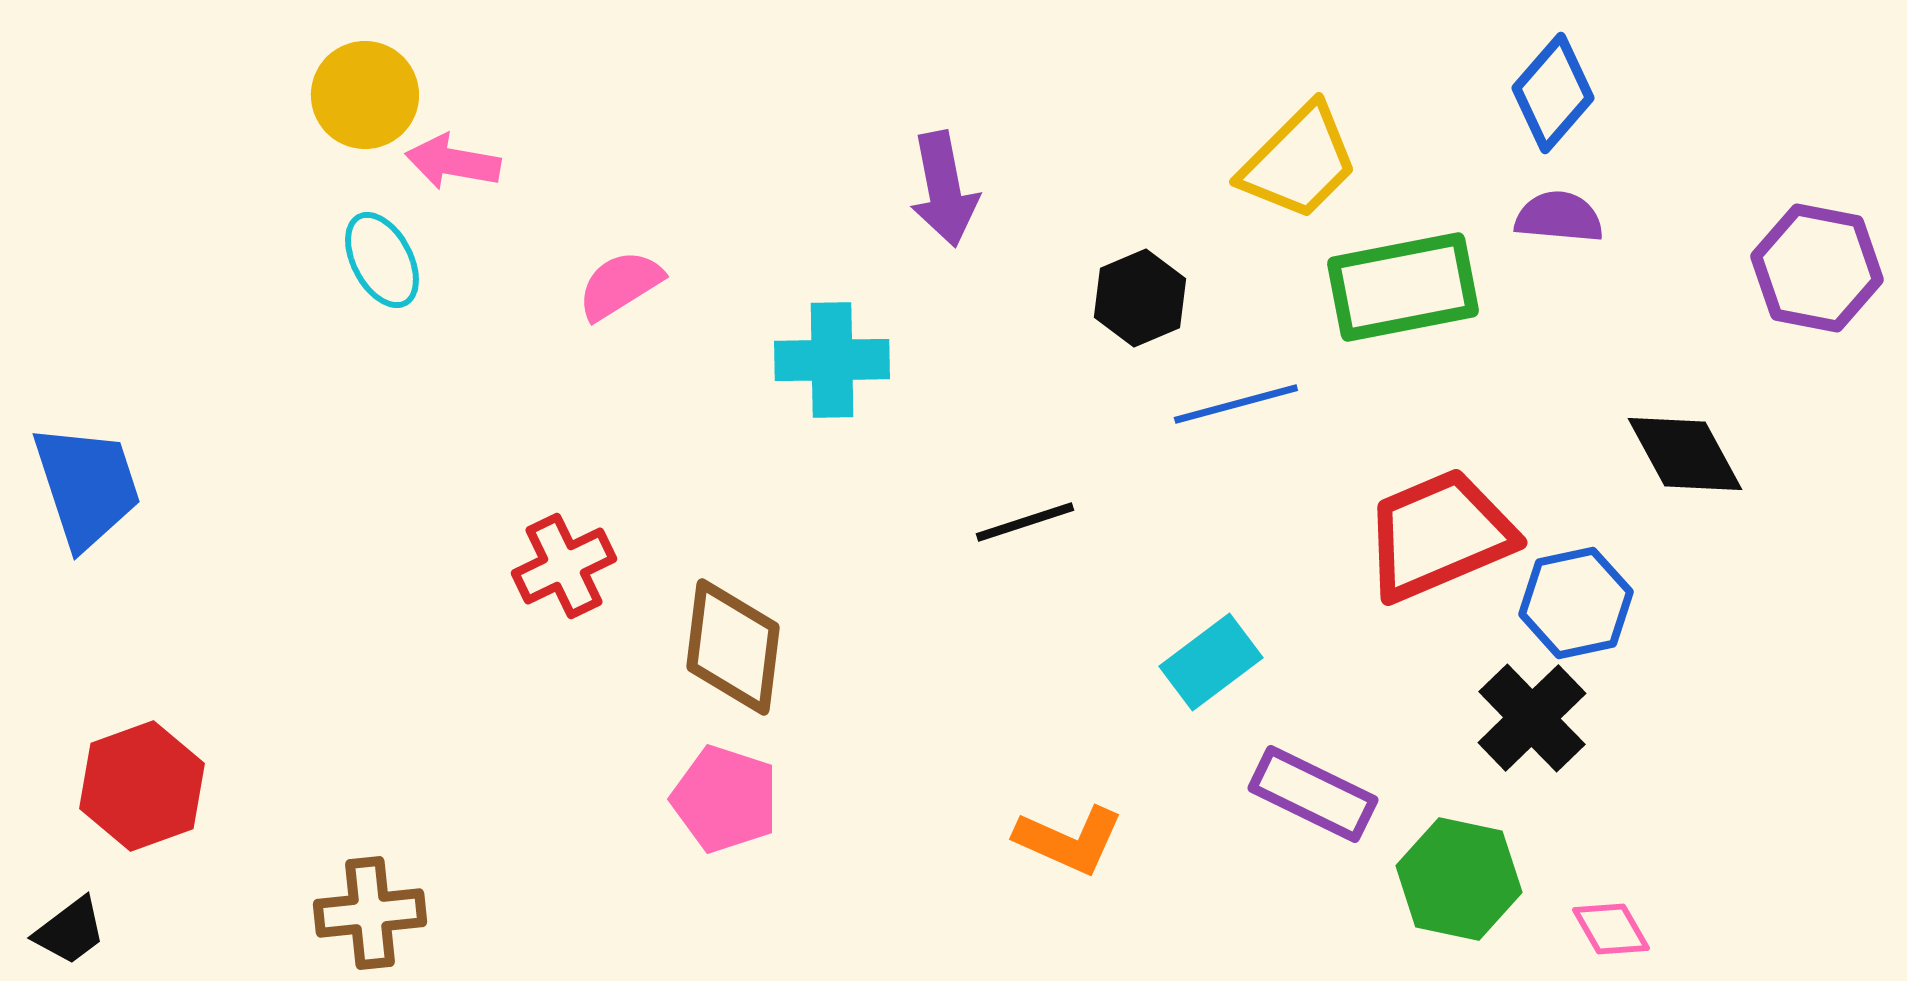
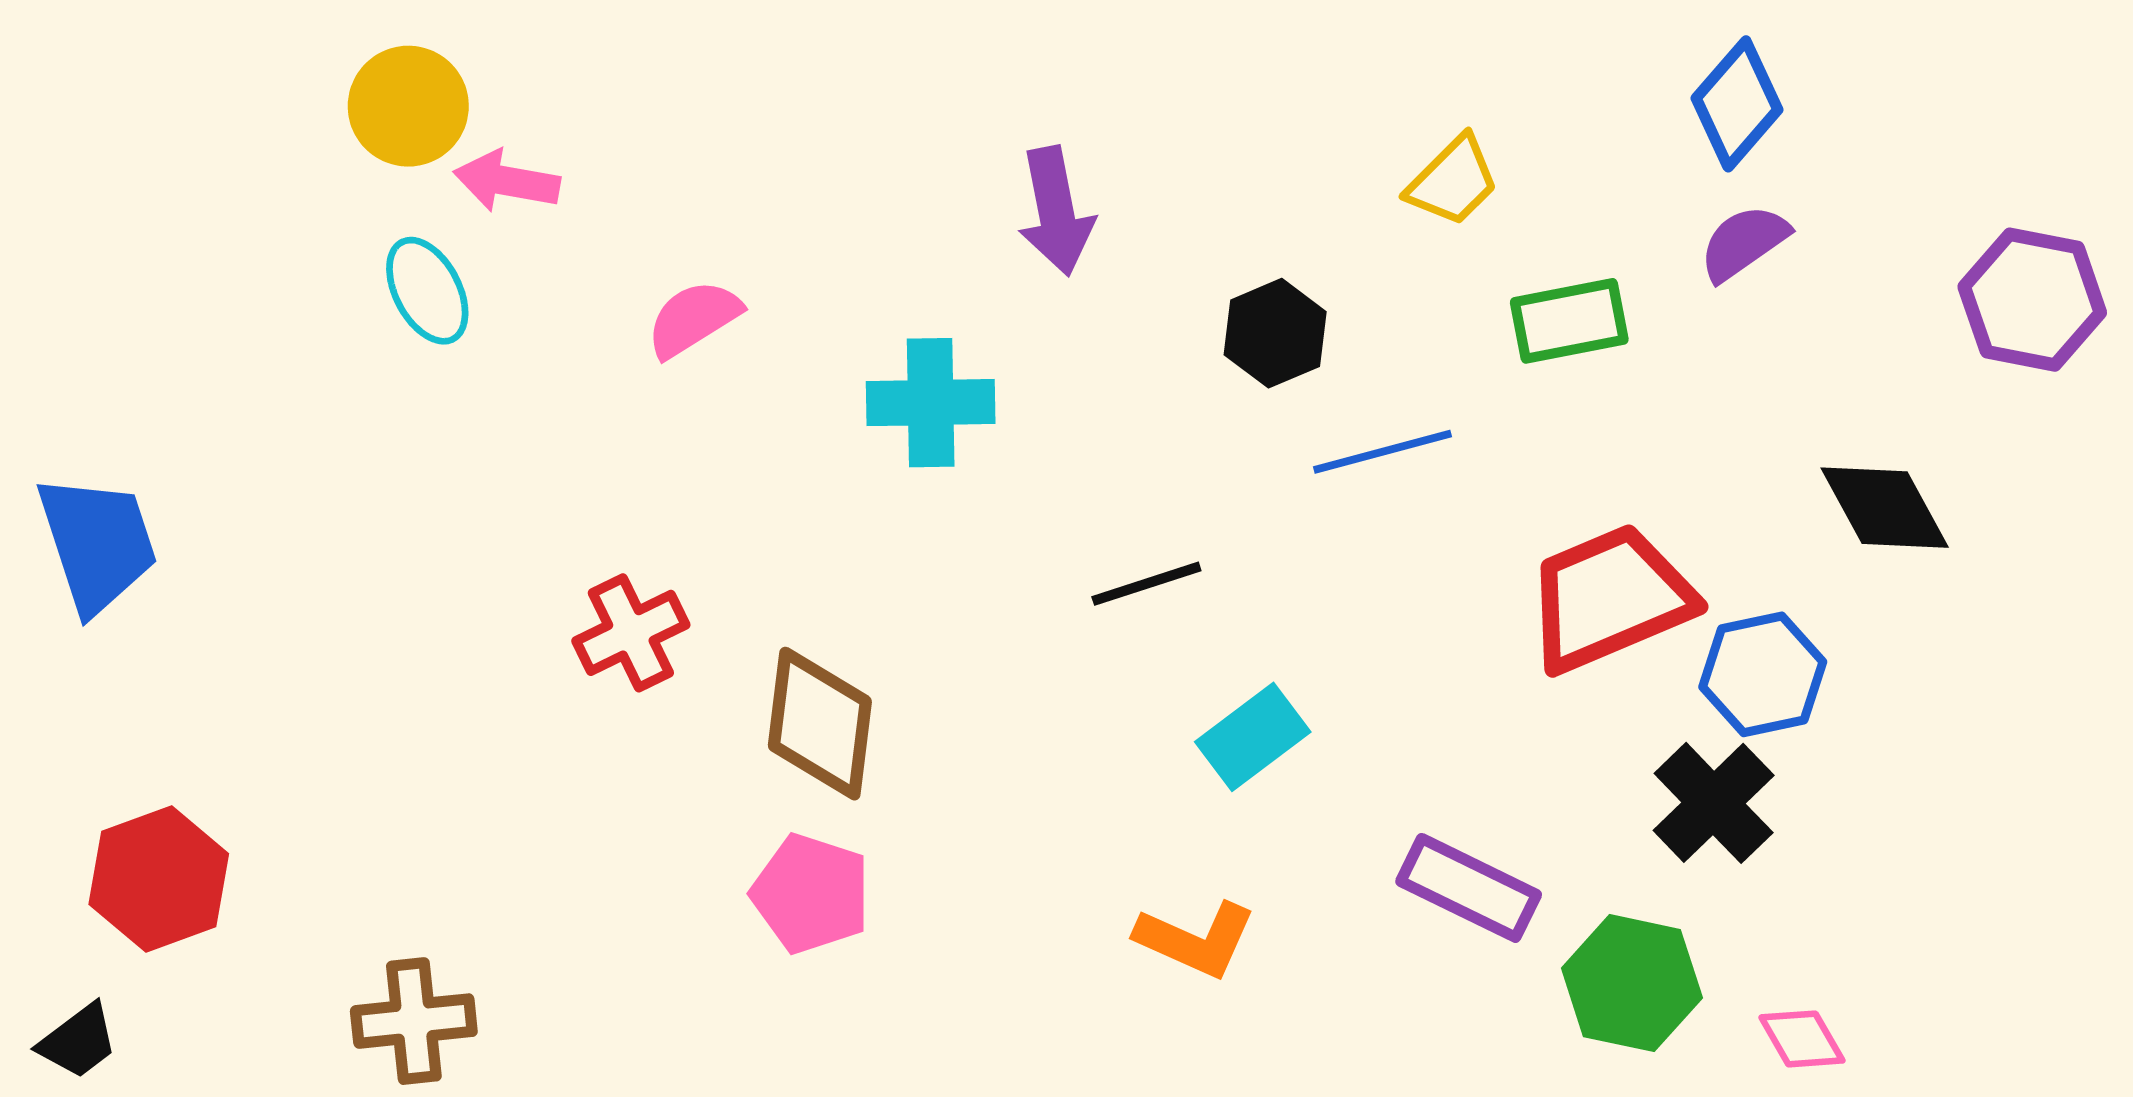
yellow trapezoid: (1299, 162) -> (1453, 181), size x0.7
purple semicircle: (1559, 217) -> (1744, 243), turned -40
green rectangle: (1403, 287) -> (1569, 321), size x0.7
cyan rectangle: (1211, 662) -> (1253, 737), moved

